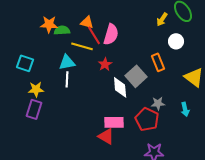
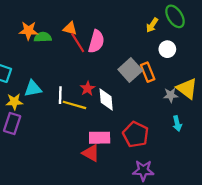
yellow line: (82, 46) -> (74, 105), moved
cyan triangle: (67, 62) -> (33, 89), moved
red star: (105, 64) -> (88, 89), moved
gray square: (136, 76) -> (130, 70), moved
white line: (67, 79) -> (60, 95), moved
gray star: (158, 103) -> (171, 95), moved

